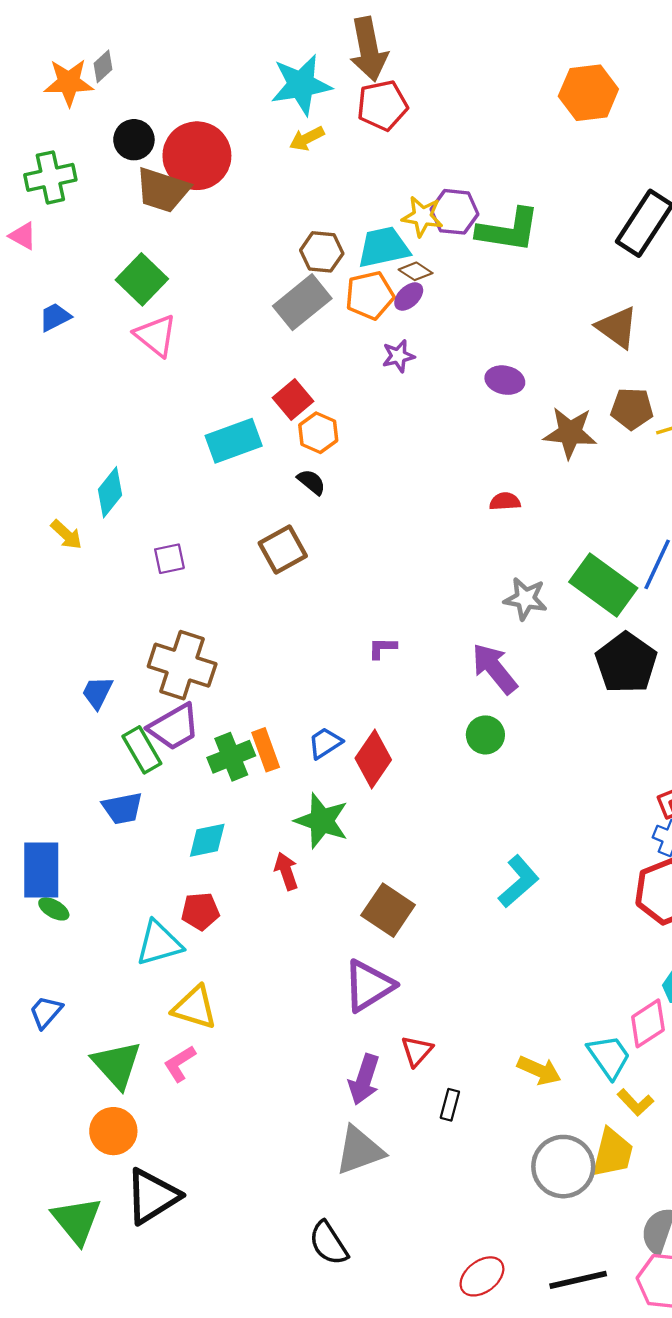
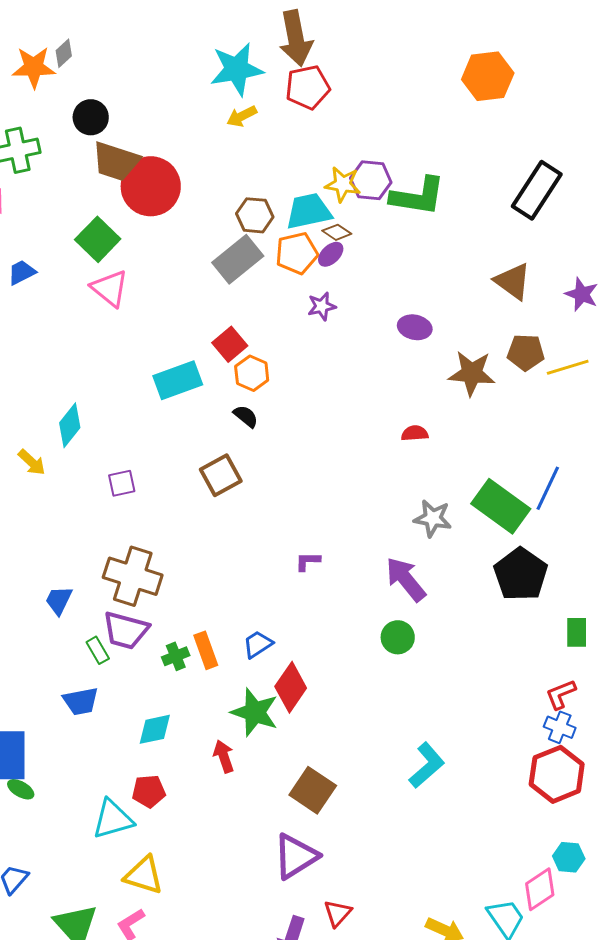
red circle: (197, 156) -> (151, 186), moved
purple trapezoid: (174, 727) -> (126, 630), turned 45
green rectangle: (142, 750) -> (98, 650), size x0.7
green cross: (231, 757) -> (176, 656), size x0.7
red diamond: (373, 759) -> (291, 687), moved

